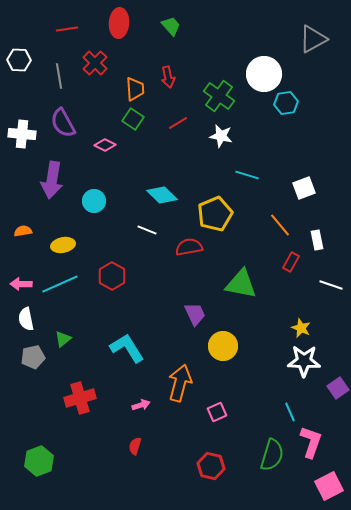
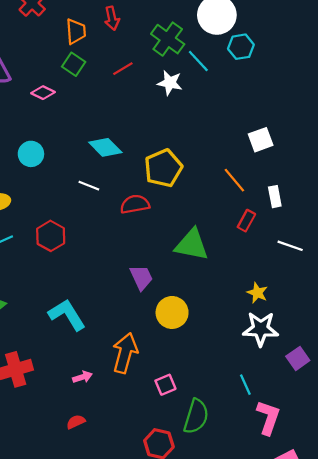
cyan line: (247, 175) -> (198, 61), moved, turned 30
red semicircle: (135, 446) -> (76, 422), turned 48
green semicircle: (272, 455) -> (196, 416), moved

